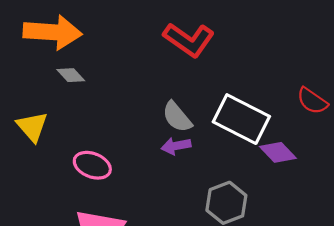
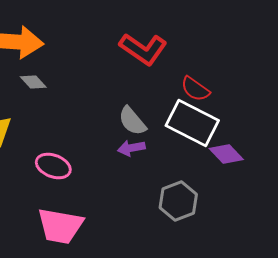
red semicircle: (312, 101) -> (195, 89), moved

